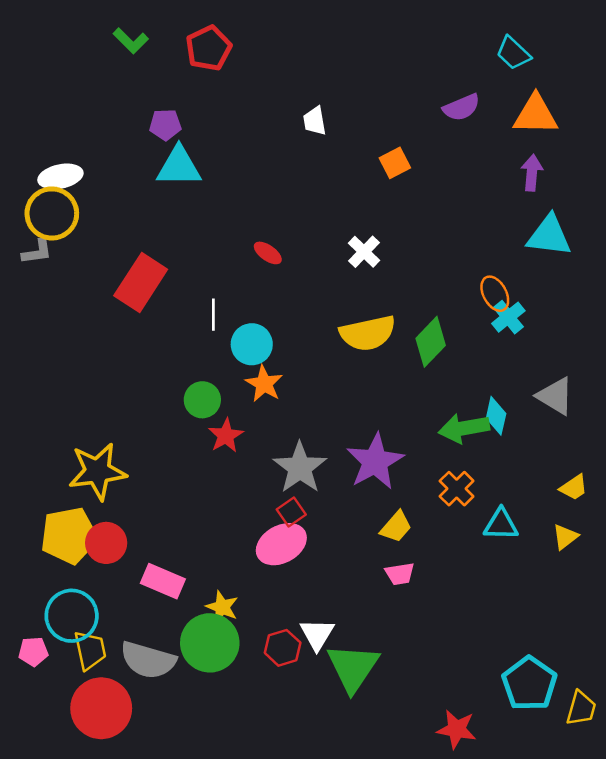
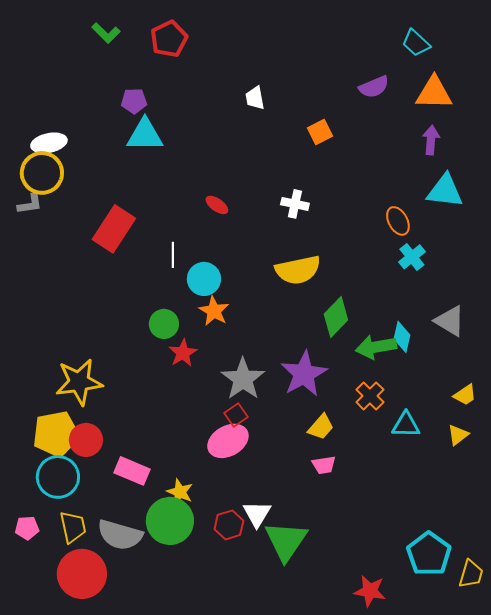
white cross: (364, 252) -> (295, 204), turned -32
orange ellipse: (495, 294) -> (398, 221), moved
green diamond: (431, 342) -> (336, 317), moved
cyan circle: (72, 616) -> (58, 477), moved

